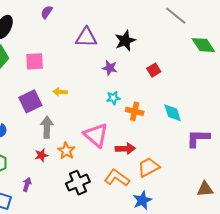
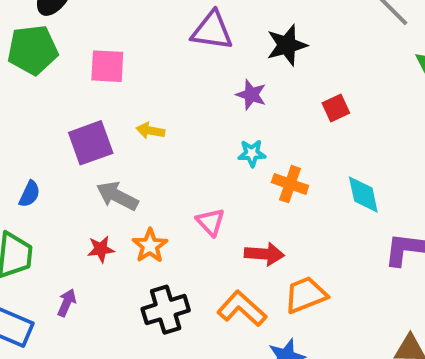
gray arrow: (47, 127) -> (117, 196), turned -70
pink triangle: (96, 135) -> (211, 222), size x0.6

